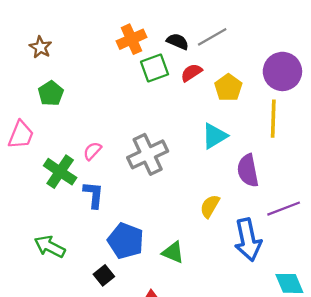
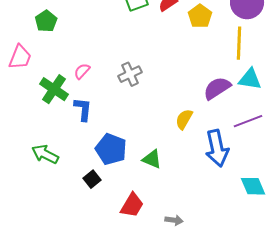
cyan triangle: (214, 136) -> (250, 79), moved, turned 40
gray cross: (148, 154) -> (130, 74), size x0.7
purple semicircle: (248, 171) -> (217, 88), turned 68

